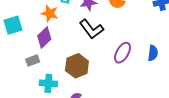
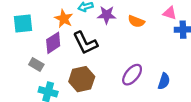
black L-shape: (92, 29) -> (85, 43), moved
gray rectangle: (33, 61) -> (36, 65), turned 40

